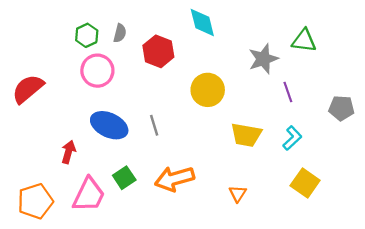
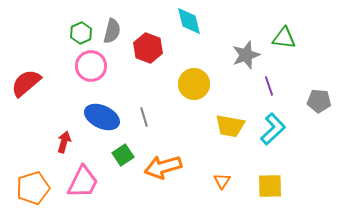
gray semicircle: (120, 33) -> (112, 31), size x1.4
cyan L-shape: (292, 138) -> (273, 129), size x1.4
green square: (124, 178) -> (123, 155), moved
yellow square: (305, 183) -> (270, 186), moved, turned -36

